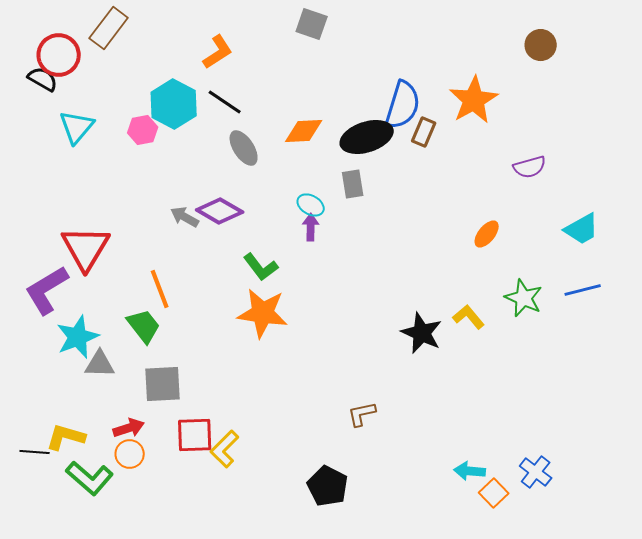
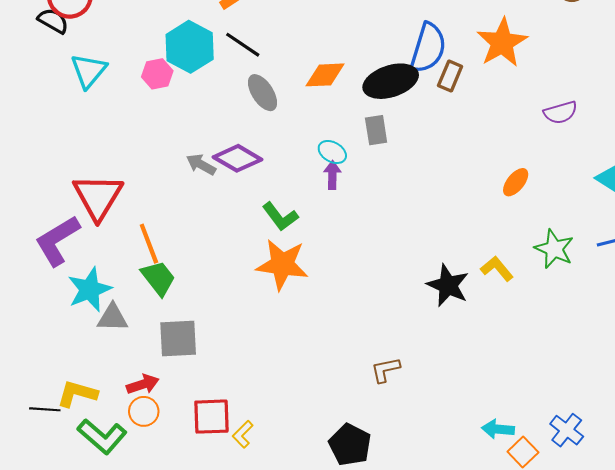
orange line: (160, 289) -> (149, 244), moved
red square: (195, 435) -> (211, 417), moved
yellow L-shape: (225, 449) -> (243, 434), moved, size x0.7

